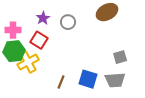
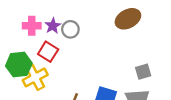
gray circle: (68, 22) -> (70, 29), moved
pink cross: (13, 30) -> (32, 26), moved

